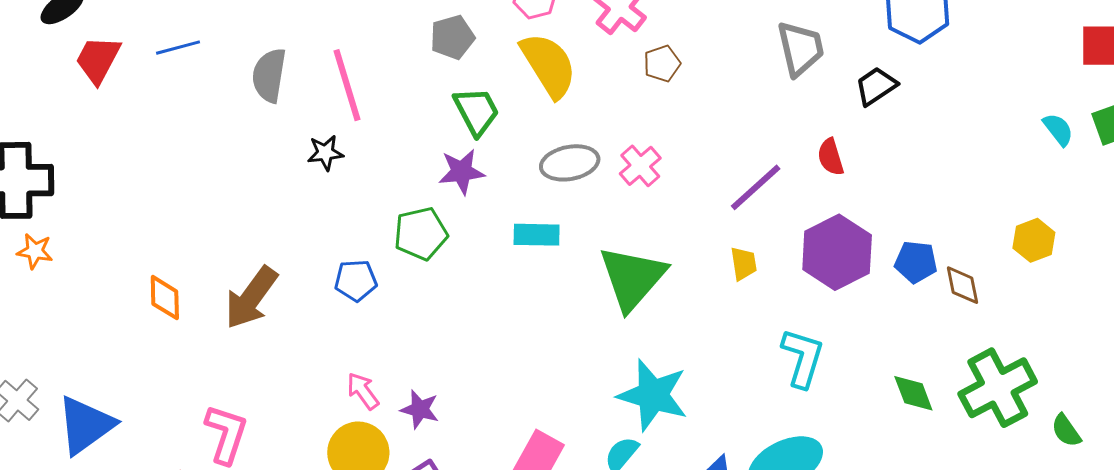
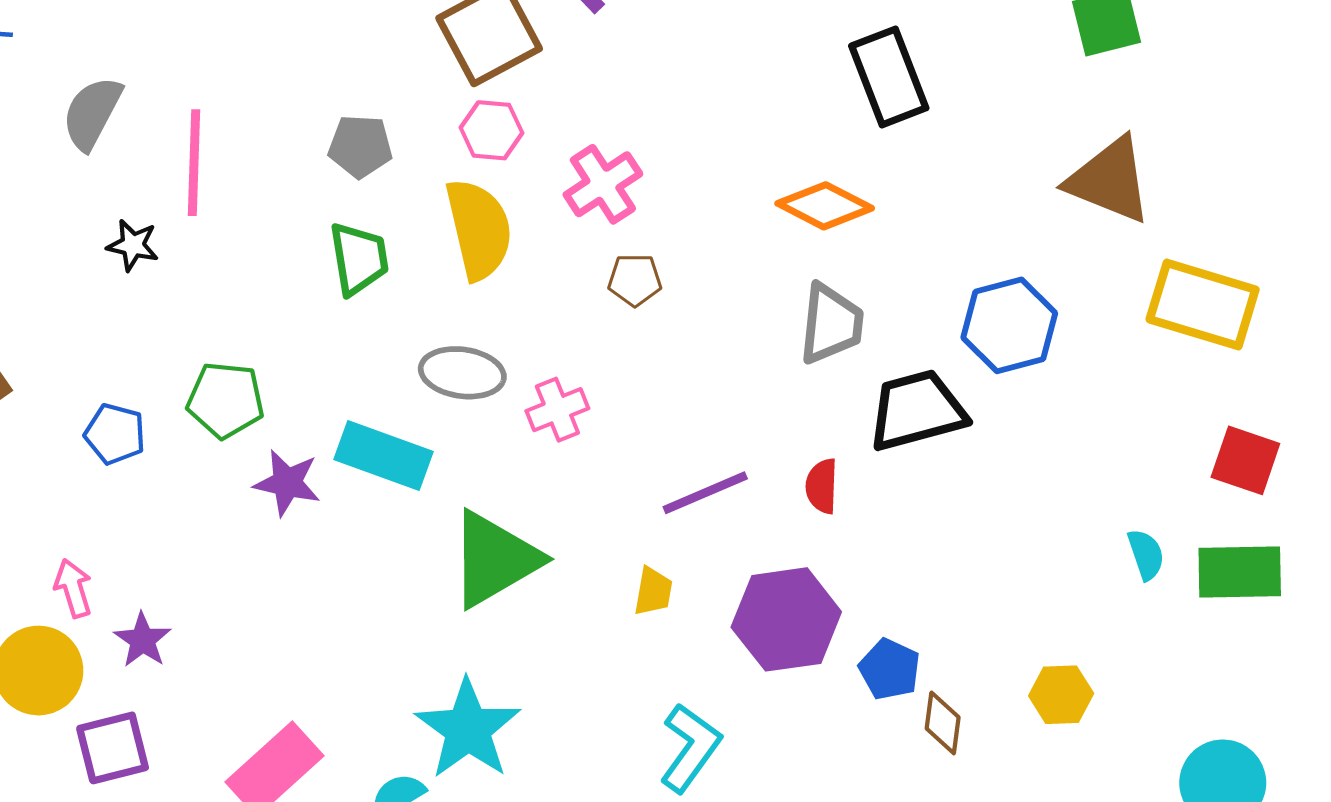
black trapezoid: (876, 86) -> (917, 410), size x1.6
purple star: (462, 172) -> (287, 483), moved
cyan rectangle: (537, 235) -> (384, 456), size x1.4

